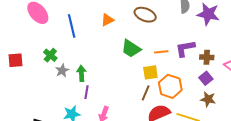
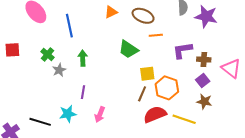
orange triangle: (107, 20) -> (111, 12), moved
orange line: (161, 52) -> (156, 35), moved
red square: (16, 60) -> (12, 50), moved
green arrow: (81, 73) -> (83, 58), moved

